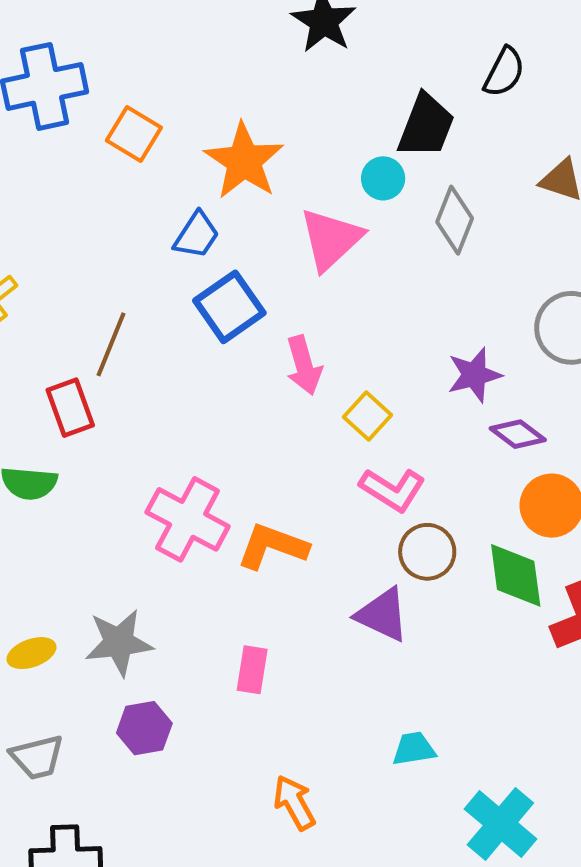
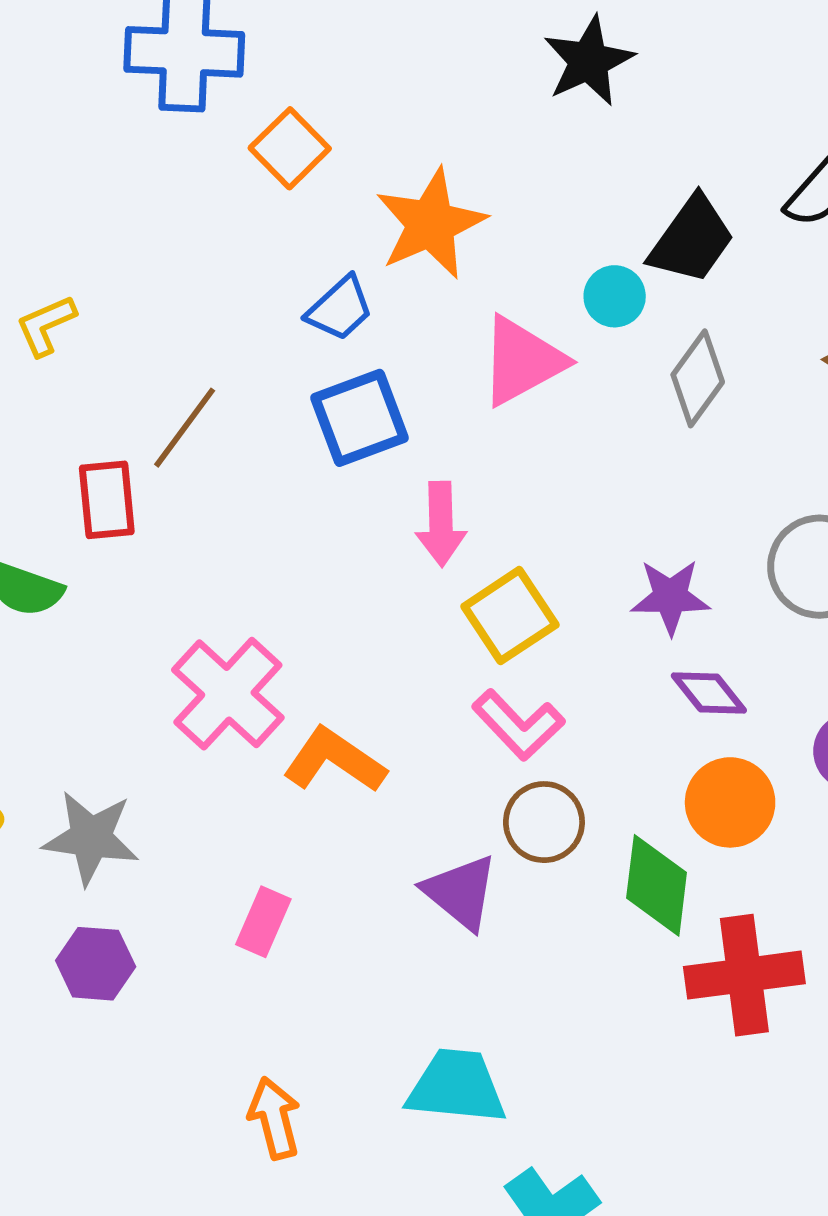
yellow square: (367, 416) -> (510, 616), size x1.4
cyan trapezoid: (414, 749) -> (456, 1087), size x1.6

